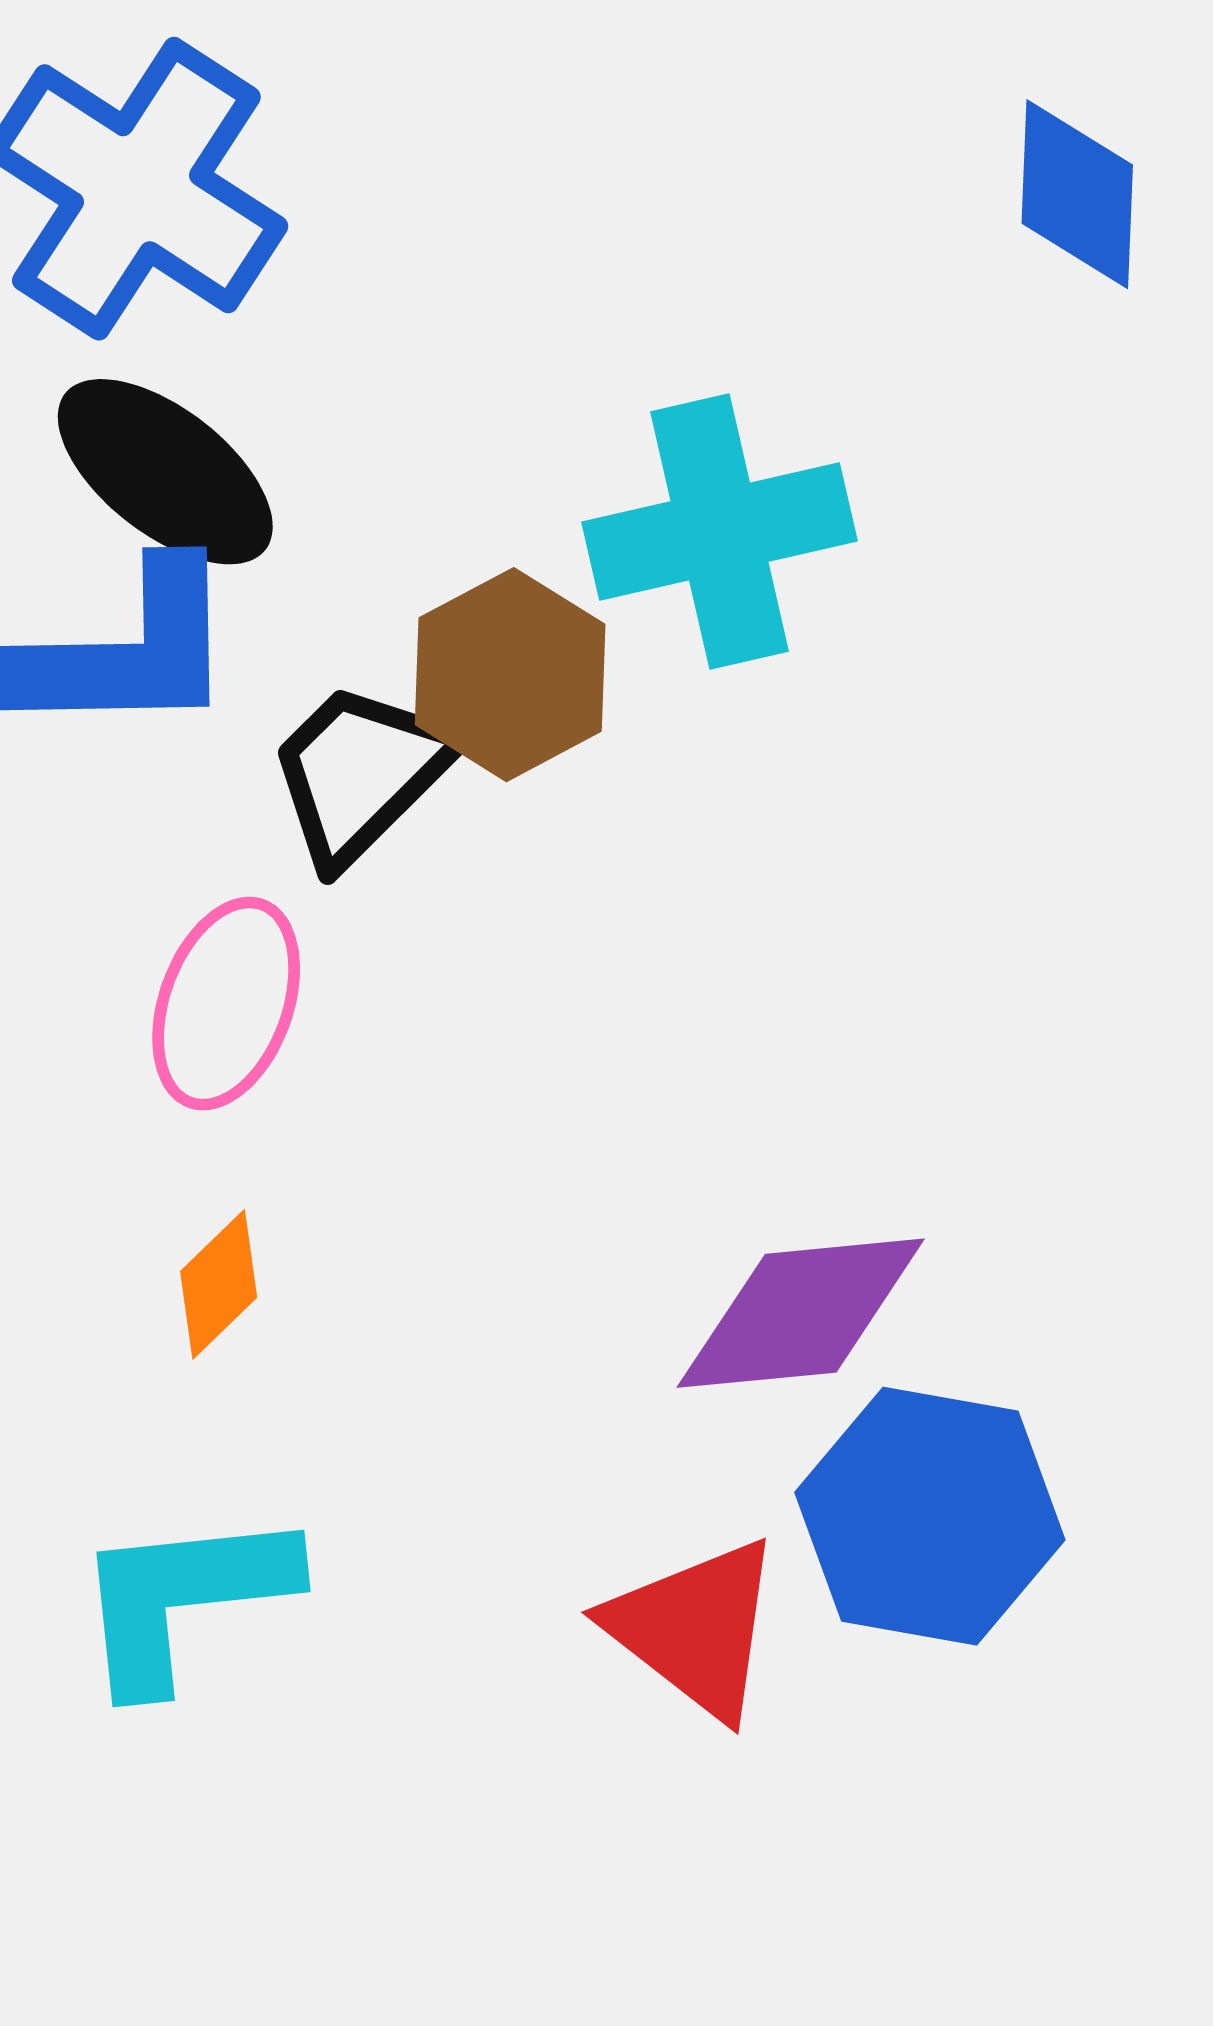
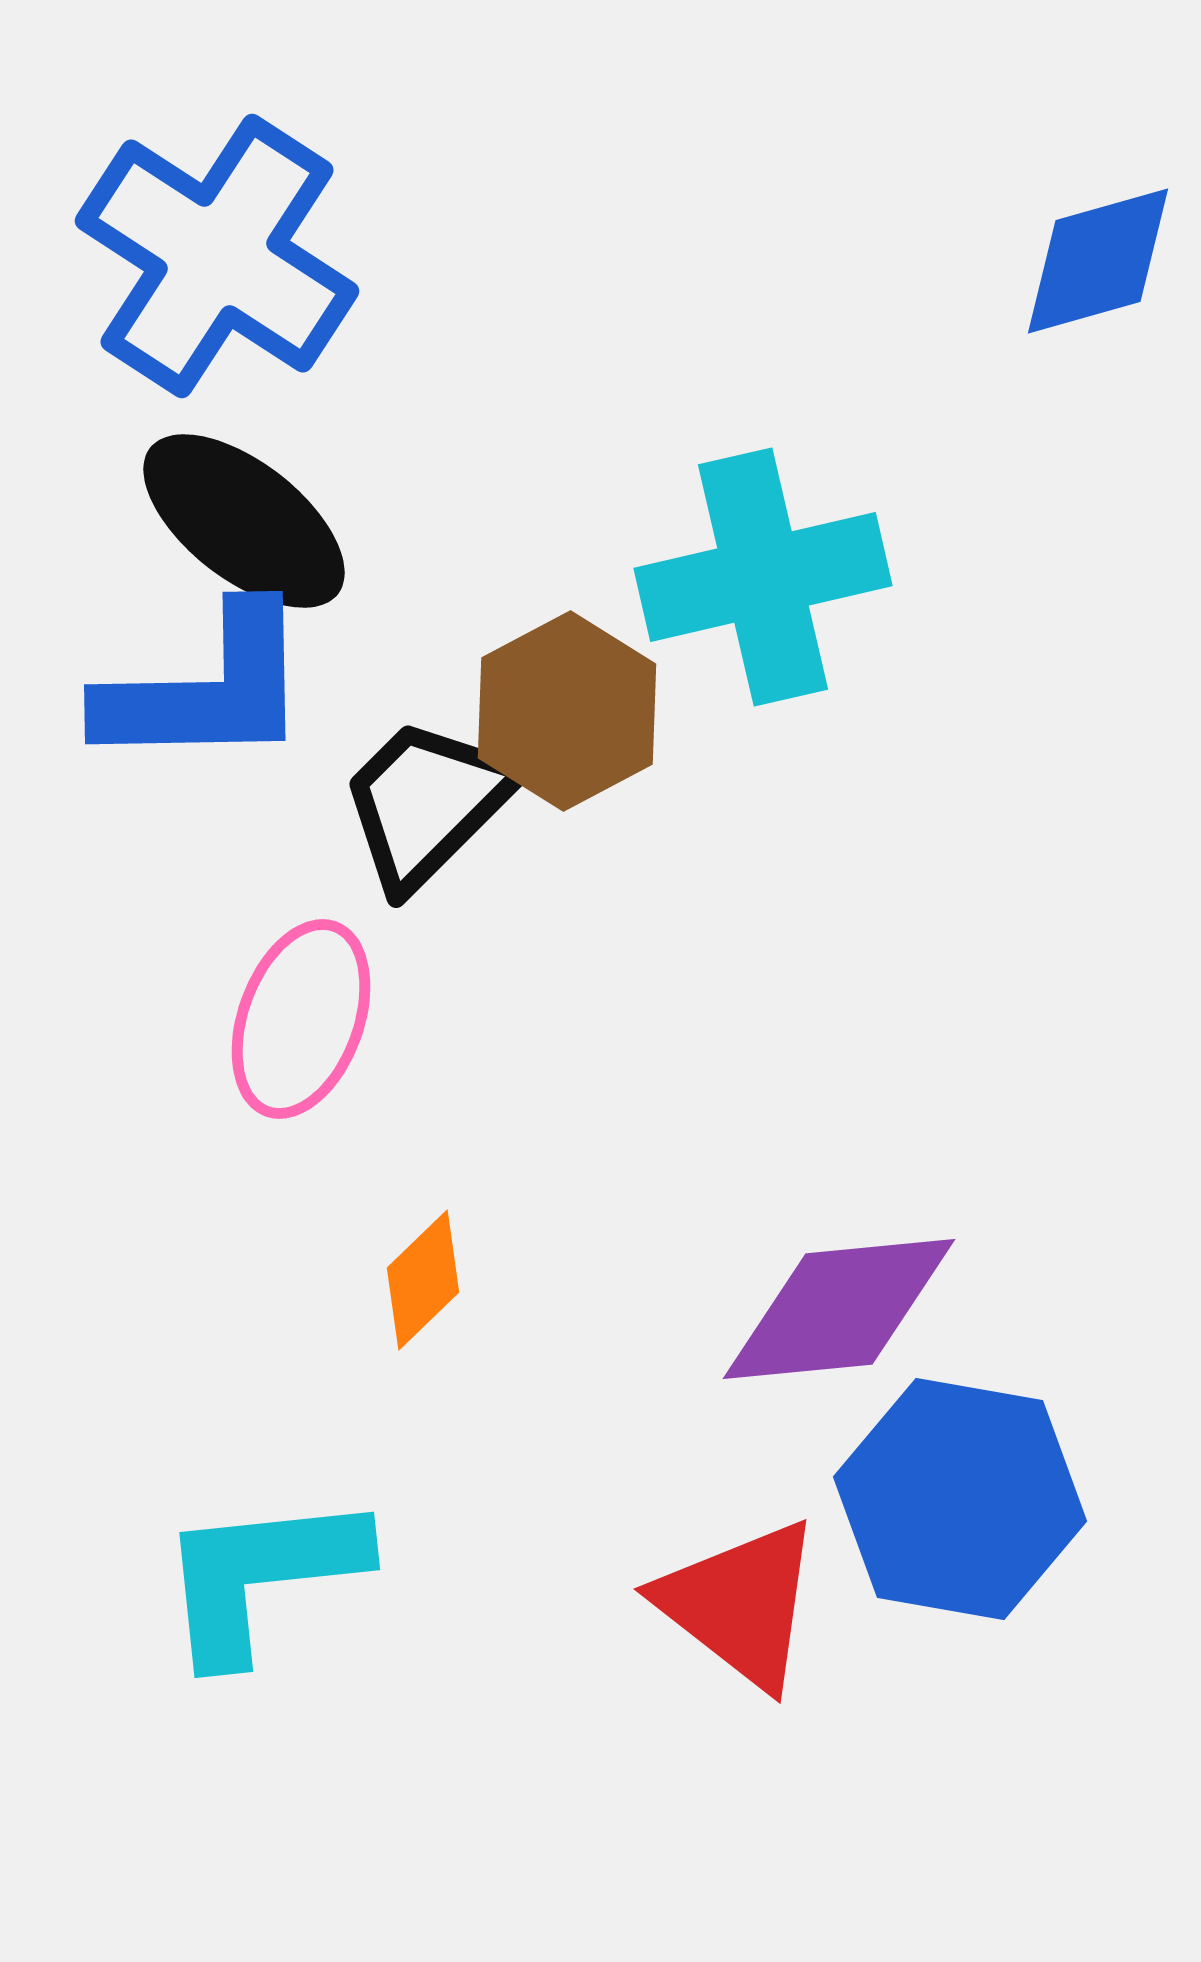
blue diamond: (1077, 194) -> (1098, 261), turned 72
orange diamond: (219, 1284) -> (423, 1280), moved

